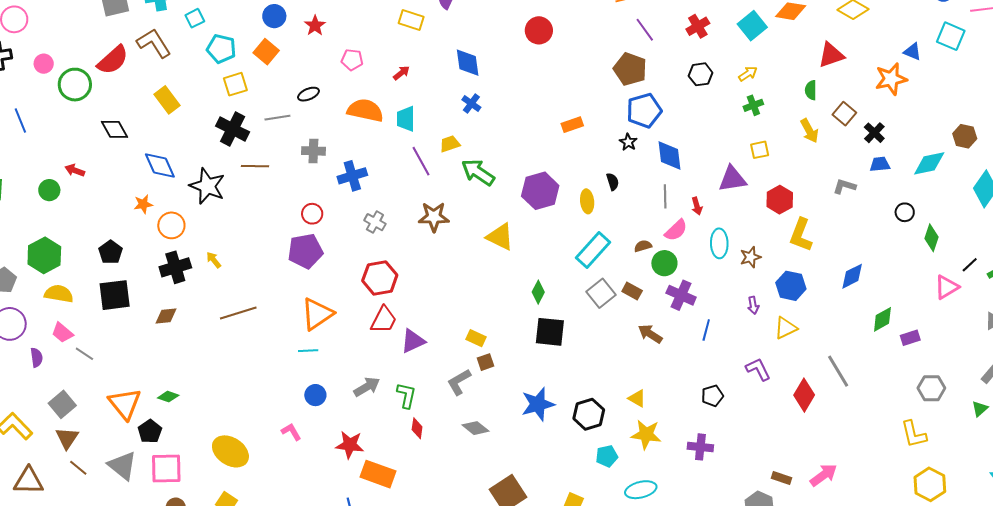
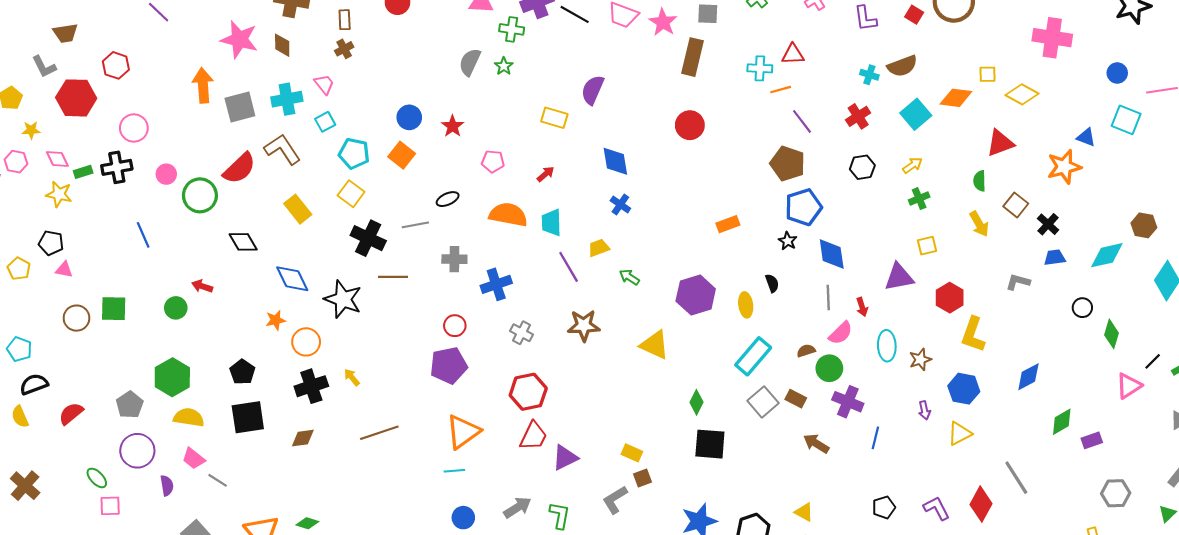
yellow square: (235, 84) -> (351, 194), moved, turned -35
green arrow: (478, 172) -> (629, 277), size x0.6
purple L-shape: (758, 369) -> (937, 508), moved

